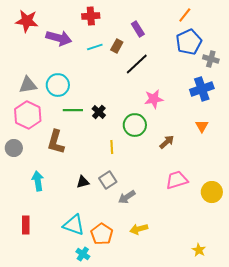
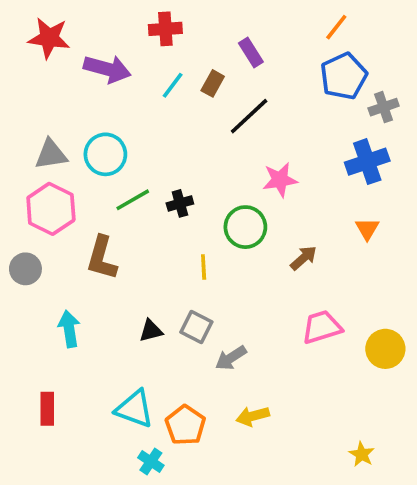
cyan line: (95, 47) -> (173, 85), turned -35
gray cross: (211, 59) -> (384, 107), turned -35
green line: (73, 110) -> (133, 200), turned -30
black cross: (99, 112) -> (180, 203), turned 32
gray square: (108, 180) -> (196, 327), turned -30

